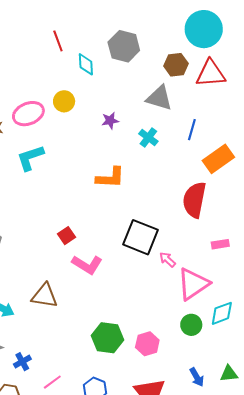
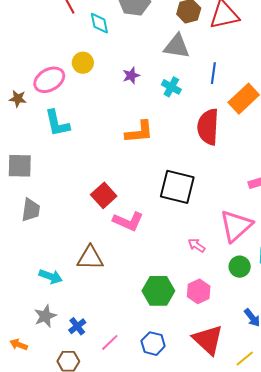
cyan L-shape: (30, 158) -> (57, 123), turned -76
red semicircle: (194, 200) -> (208, 127), moved
red square: (66, 236) -> (104, 195), size x1.4
pink arrow: (167, 260) -> (197, 245), moved

